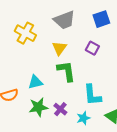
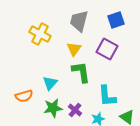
gray trapezoid: (64, 20) -> (79, 21), turned 125
purple square: (92, 48) -> (107, 49), size x1.5
cyan triangle: (35, 82) -> (50, 83), turned -35

